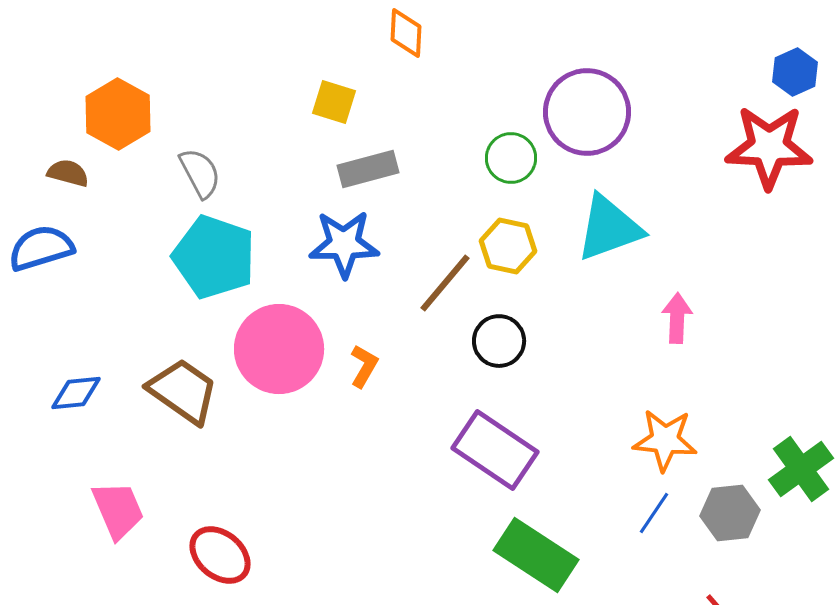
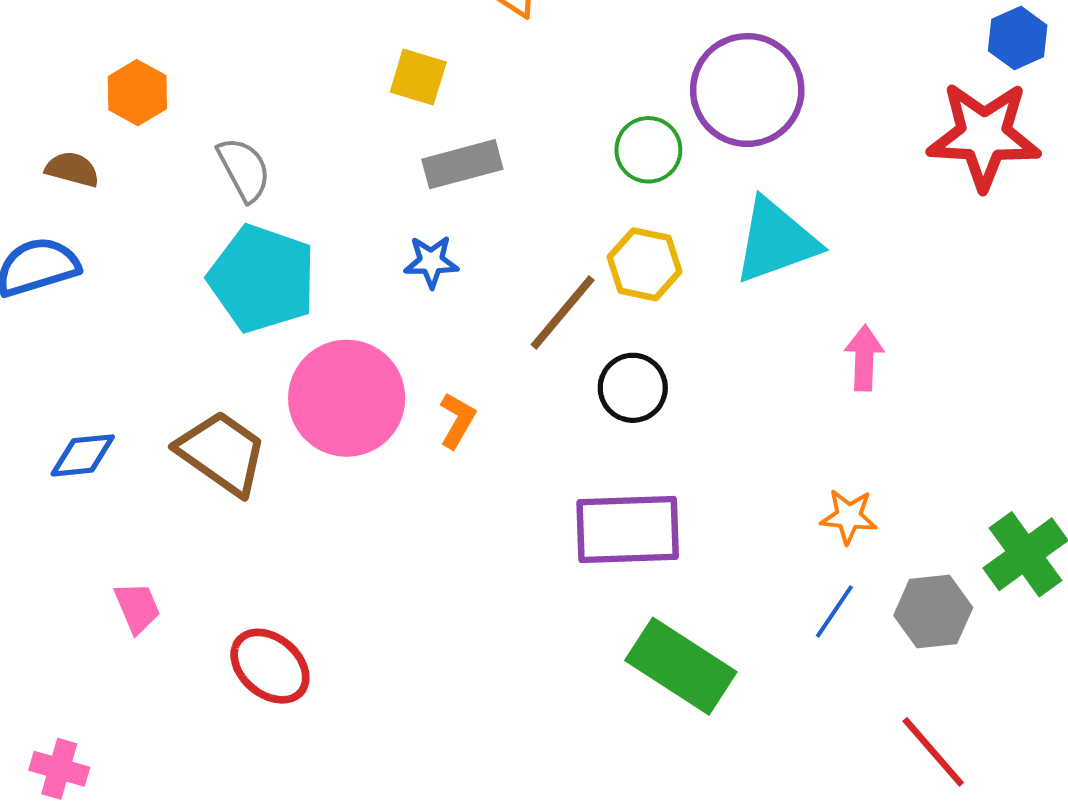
orange hexagon: (118, 114) -> (137, 93), size x0.7
blue star: (344, 244) -> (431, 262), size x0.6
orange star: (665, 440) -> (849, 517), size x0.7
purple rectangle: (495, 450) -> (628, 530), turned -36
pink trapezoid: (118, 510) -> (137, 608), size x0.7

